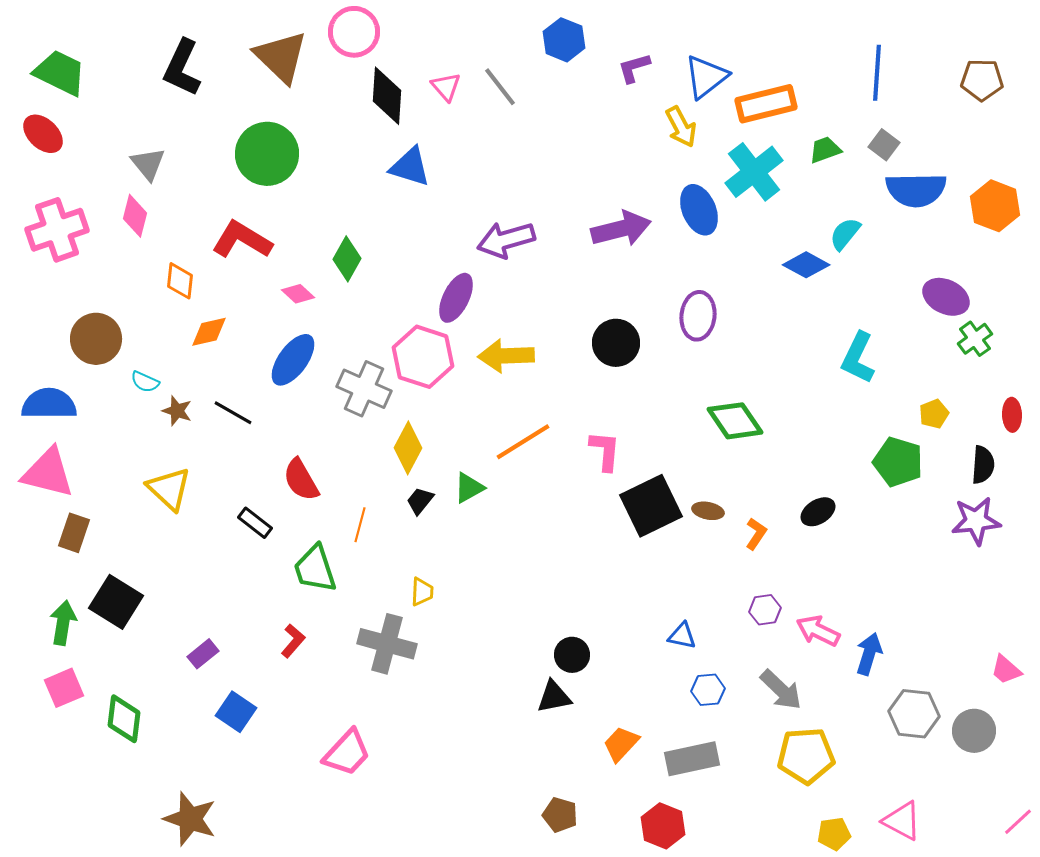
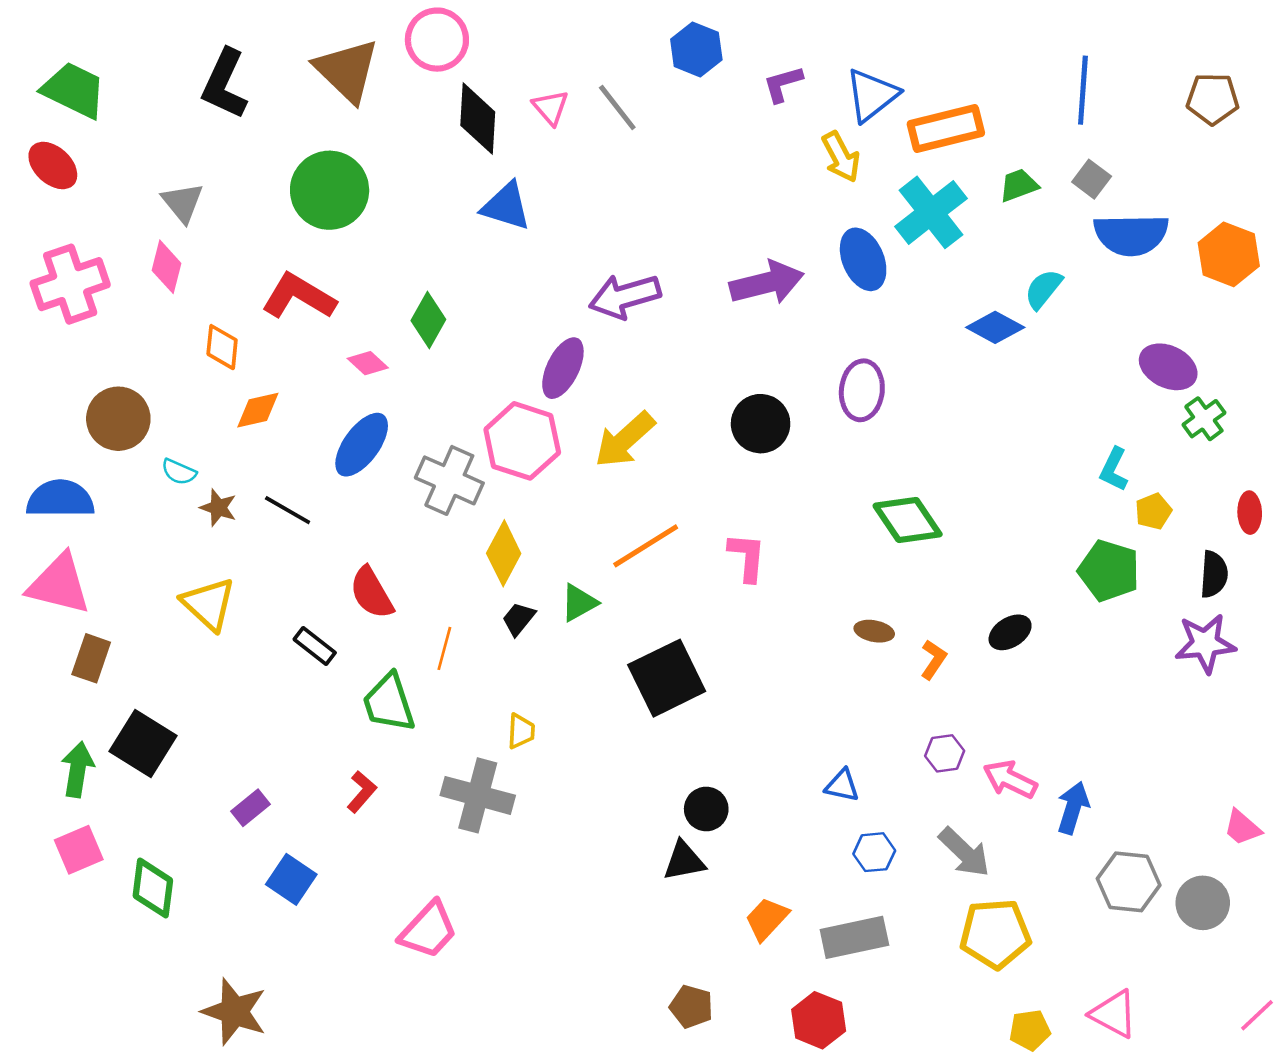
yellow arrow: (506, 356) -> (625, 440), turned -40
cyan L-shape: (858, 358) -> (1114, 469), moved, size x0.7
black square: (651, 506) -> (667, 678), moved

